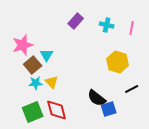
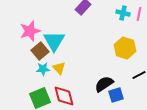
cyan cross: (107, 25) -> (123, 13), moved
cyan triangle: (47, 55) -> (54, 41), size x1.6
black semicircle: (97, 98) -> (104, 84), turned 108

